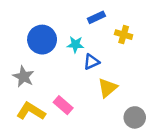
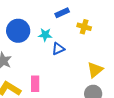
yellow triangle: (108, 88) -> (95, 70), moved
pink rectangle: (63, 105) -> (35, 84), turned 49

